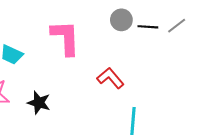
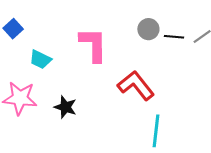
red L-shape: (110, 78) -> (136, 85), size x1.4

